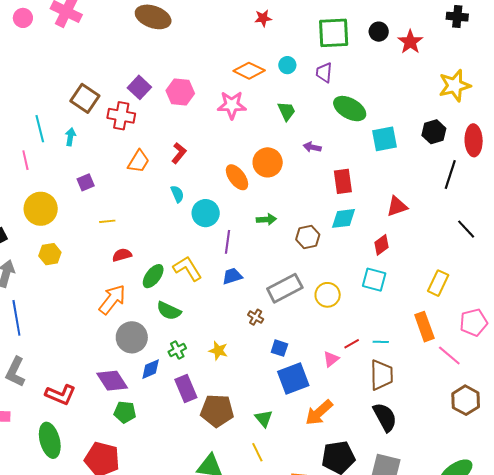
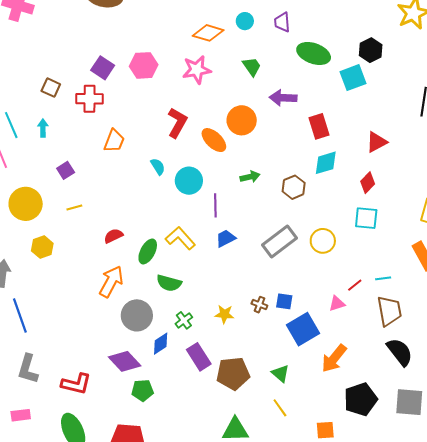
brown square: (85, 98) -> (51, 88), size x0.7
black hexagon: (434, 132) -> (371, 50), moved
purple arrow: (312, 147) -> (283, 98), size x1.5
red L-shape: (179, 153) -> (177, 123), moved, size x1.4
yellow line: (107, 221) -> (74, 208), moved
brown cross: (256, 317) -> (259, 305), moved
pink triangle: (331, 359) -> (337, 304), turned 30

